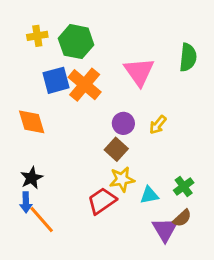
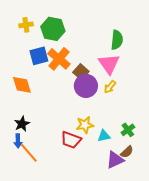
green semicircle: (188, 57) -> (117, 40), moved
pink triangle: (139, 72) -> (109, 64), moved
purple circle: (123, 123) -> (86, 86), size x1.5
brown square: (116, 149) -> (81, 72), moved
red trapezoid: (102, 201) -> (71, 140), turned -125
purple triangle: (165, 230) -> (115, 160), turned 36

